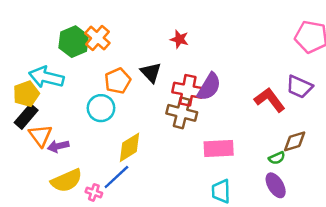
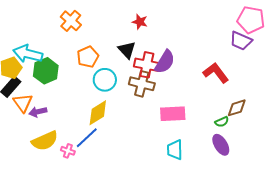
green hexagon: (74, 42) -> (46, 71), moved
black triangle: (151, 72) -> (127, 50), moved
purple trapezoid: (299, 87) -> (241, 41), moved
cyan circle: (101, 108) -> (105, 80), moved

